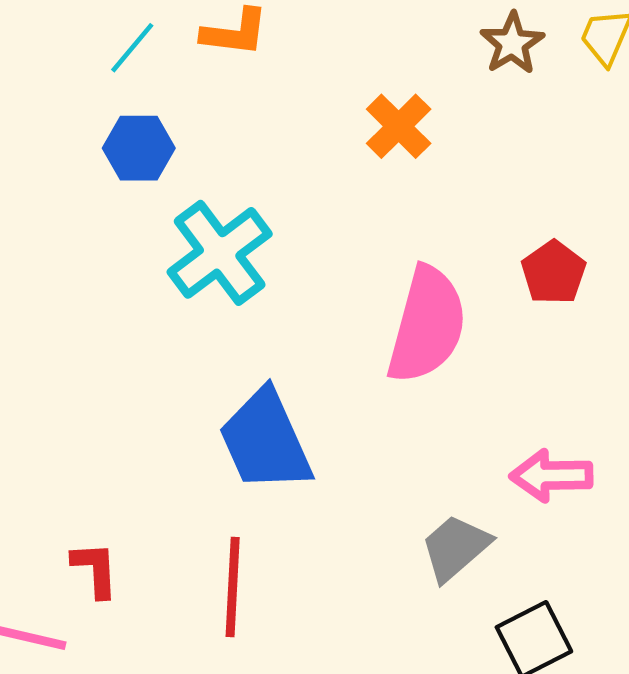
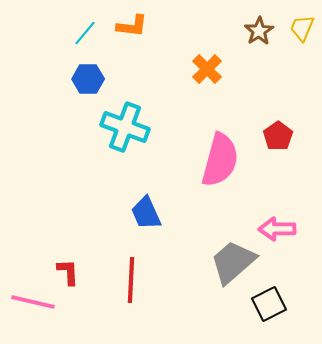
cyan cross: (220, 253) -> (125, 127), turned -33
blue trapezoid: (265, 441) -> (146, 213), size x0.7
gray trapezoid: (455, 548) -> (233, 262), size x1.4

